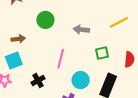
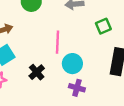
cyan circle: (81, 80) -> (72, 64), moved

